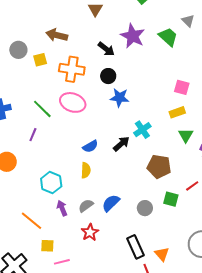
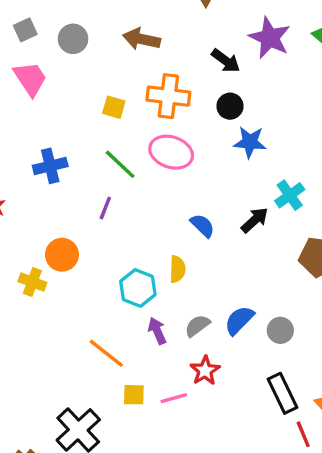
gray circle: (18, 50) -> (73, 39), moved
yellow square: (40, 60) -> (114, 107), moved, turned 32
blue semicircle: (90, 146) -> (202, 226), turned -105
yellow semicircle: (86, 170) -> (177, 269), moved
gray circle: (145, 208) -> (280, 330), moved
pink line: (62, 262) -> (174, 398), moved

